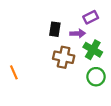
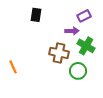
black rectangle: (55, 29) -> (36, 15), moved
green circle: (96, 77) -> (78, 71), moved

